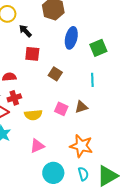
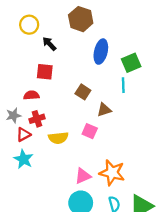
red square: (32, 54) -> (45, 72), moved
cyan line: (92, 80) -> (123, 85), moved
brown triangle: (81, 107) -> (104, 110), moved
pink triangle: (37, 146) -> (83, 176), moved

